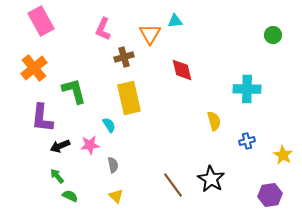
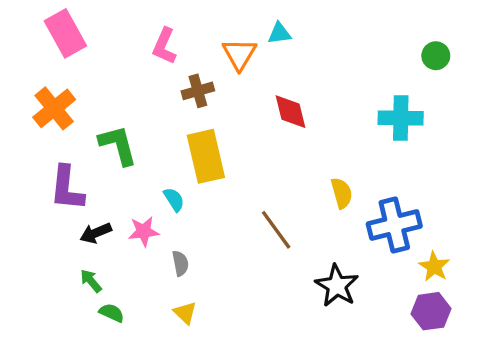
cyan cross: (247, 89) -> (401, 118), moved
blue cross: (247, 141) -> (394, 225), size x2.0
yellow star: (283, 155) -> (434, 267), moved
brown line: (173, 185) -> (276, 230), moved

